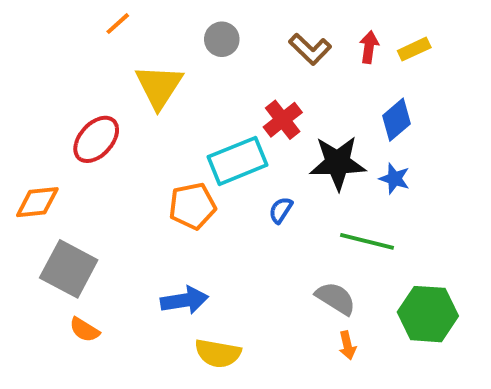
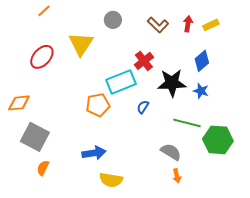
orange line: (118, 24) -> (44, 11), moved
red ellipse: (96, 139) -> (42, 57), moved
green hexagon: (428, 314) -> (218, 140), moved
orange semicircle: (84, 330) -> (43, 168), turned 84

